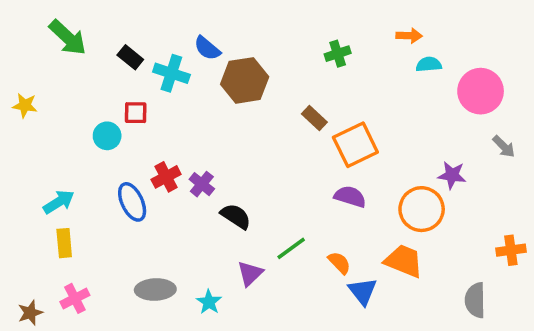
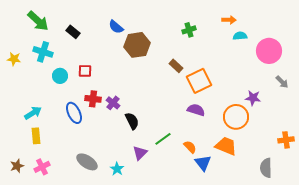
cyan cross: (171, 73) -> (43, 52), moved
red square: (136, 113) -> (85, 71), moved
red cross: (166, 177) -> (93, 99), turned 35
black semicircle: (236, 216) -> (132, 121), turned 30
gray ellipse: (155, 289) -> (87, 162), turned 35
brown star: (30, 313) -> (17, 166), moved

